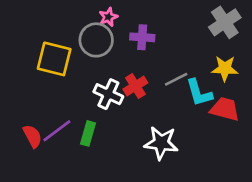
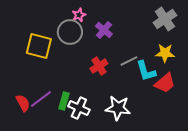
purple cross: (142, 37) -> (104, 30), turned 36
white cross: (108, 94) -> (79, 108), moved
red trapezoid: (225, 109) -> (165, 83), turned 125

